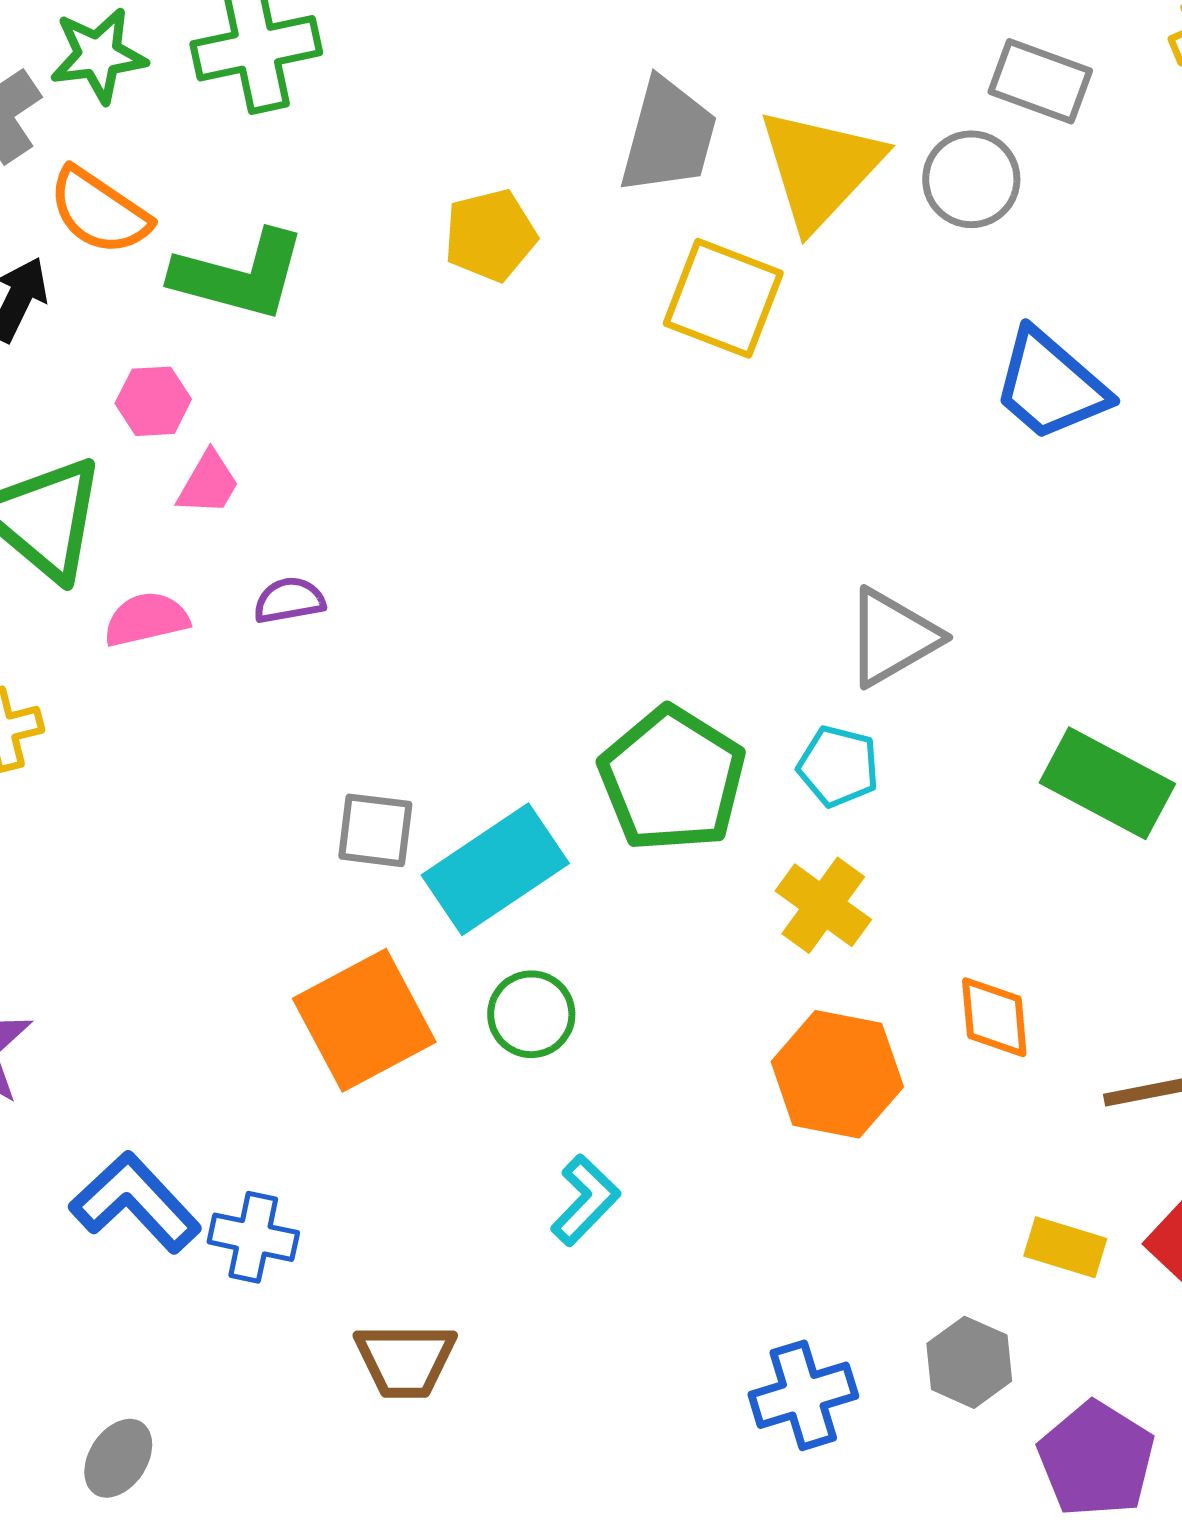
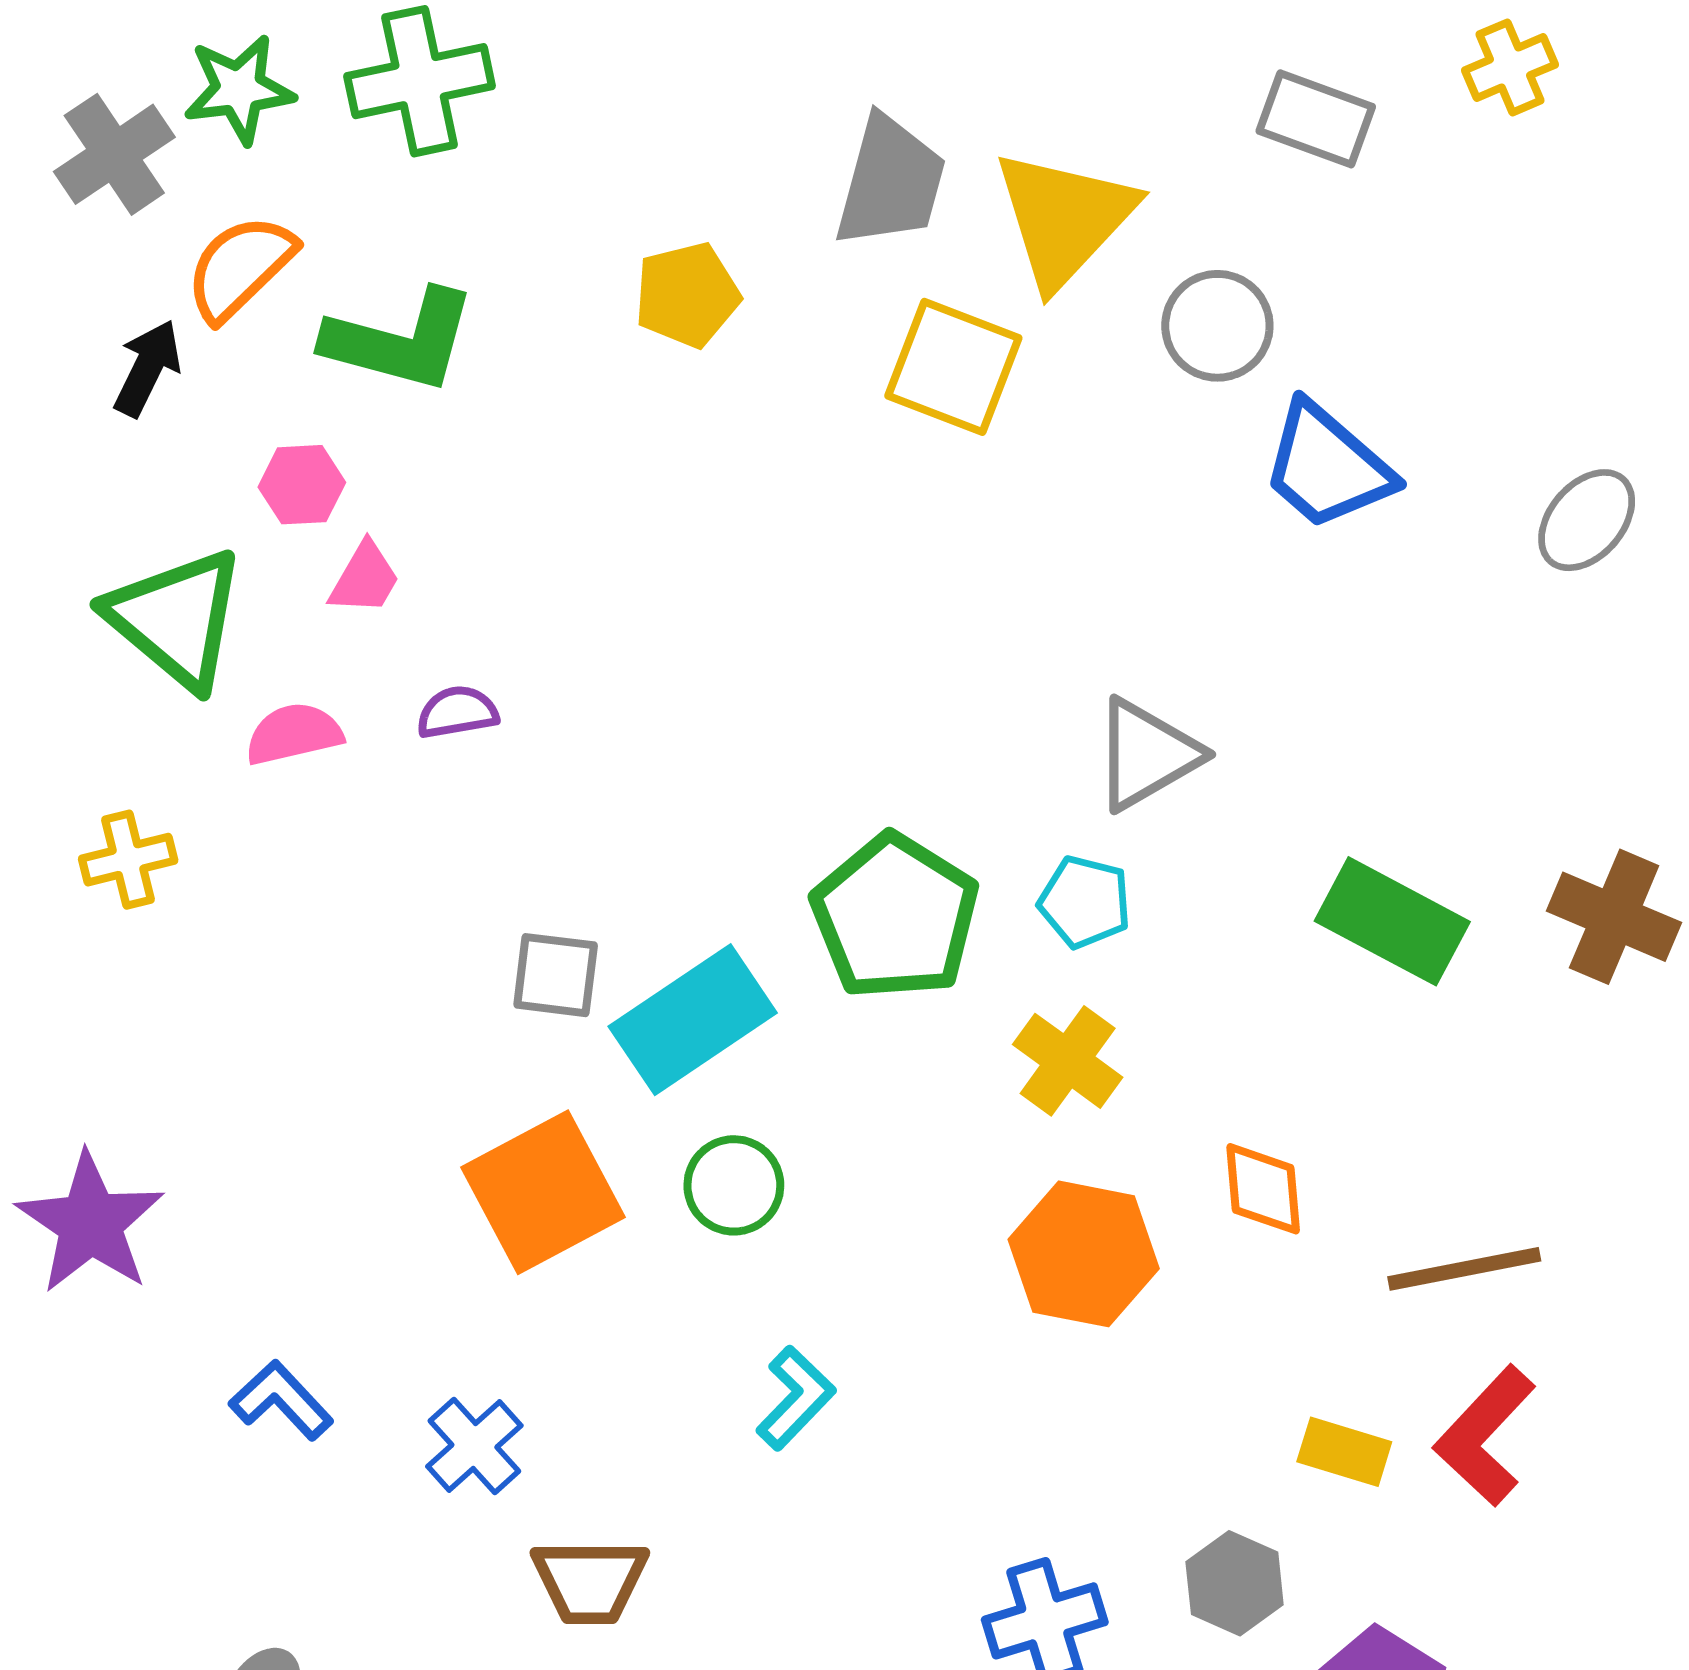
gray circle: (971, 179) -> (1217, 326), moved
orange semicircle: (99, 211) -> (240, 267), turned 102
blue L-shape: (135, 1202) -> (281, 1400), size x0.7
blue cross: (253, 1237) -> (474, 1446), moved, turned 36

